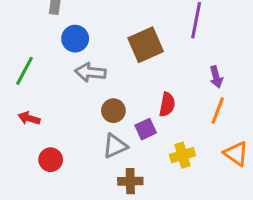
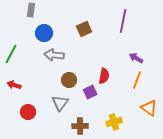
brown square: (146, 45) -> (84, 29), moved, size x0.7
purple arrow: (216, 77) -> (136, 58), turned 136
gray triangle: (115, 146) -> (60, 103), moved, turned -30
yellow cross: (182, 155) -> (114, 122), moved

